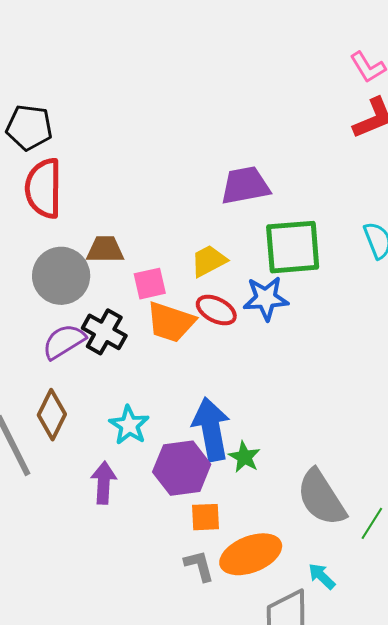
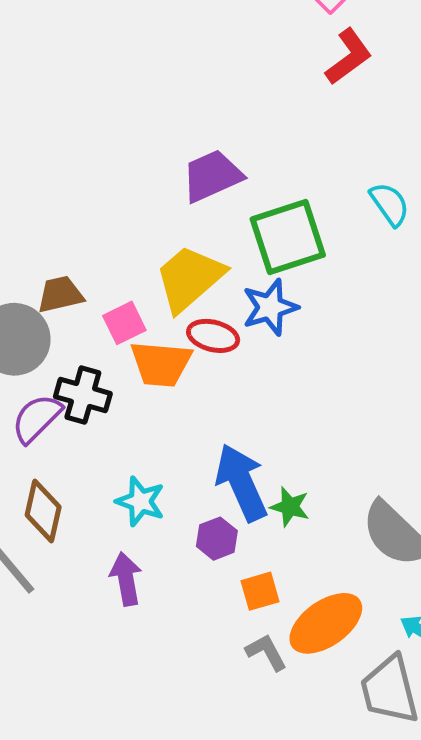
yellow trapezoid: (209, 261) -> (189, 278), size x1.6
purple hexagon: (182, 468) -> (217, 539), size x0.6

